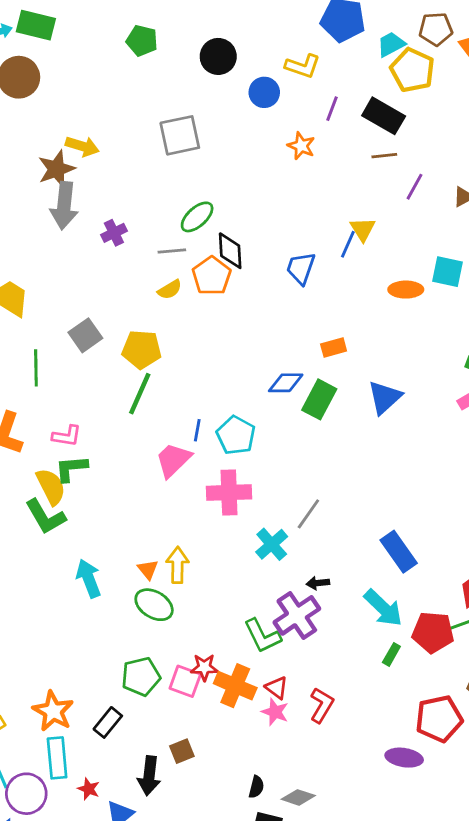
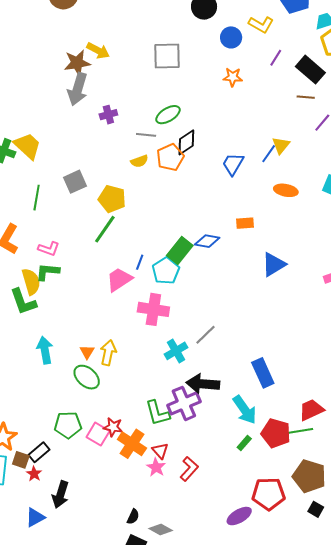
orange star: (301, 146) -> (233, 77), moved, turned -30
black diamond: (230, 251) -> (186, 142), turned 48
orange ellipse: (406, 290) -> (286, 190), moved
green rectangle: (319, 399) -> (180, 250), moved
black arrow: (318, 583) -> (203, 384), size x2.0
brown square: (182, 751) -> (21, 460), moved, turned 30
purple ellipse: (404, 758) -> (239, 516), turned -50
red star: (89, 789) -> (34, 474), moved

